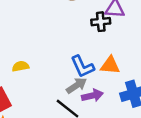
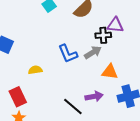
blue L-shape: (82, 67) -> (68, 54), moved
gray arrow: (76, 86) -> (93, 52), moved

